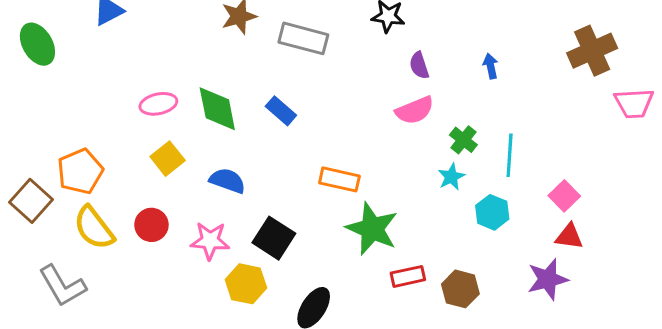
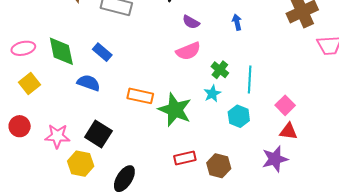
purple semicircle: (419, 65) -> (191, 22), turned -42
blue semicircle: (227, 181) -> (89, 83), moved
green star: (372, 229) -> (175, 110), moved

